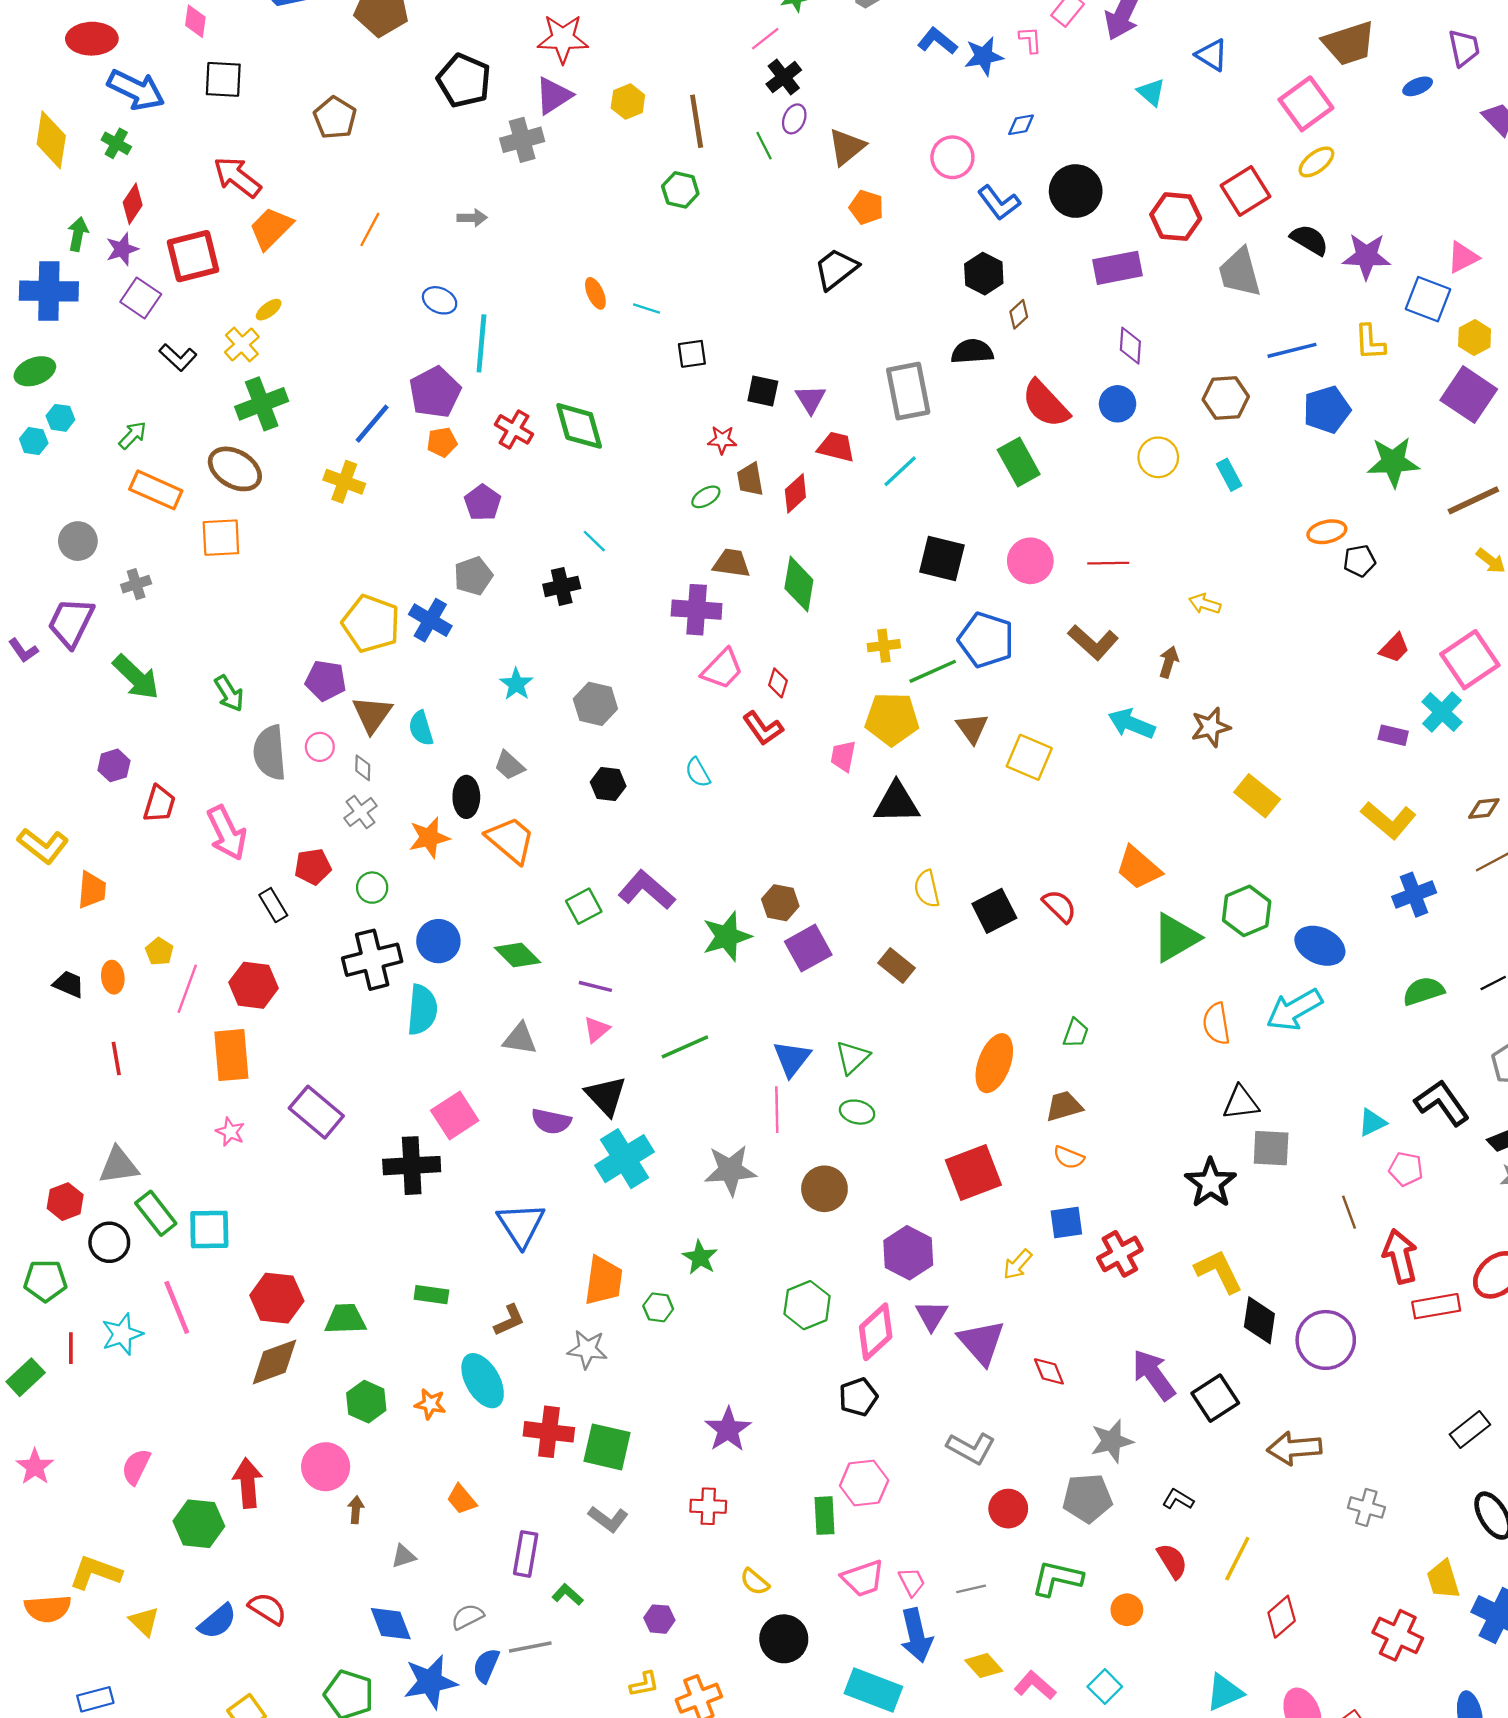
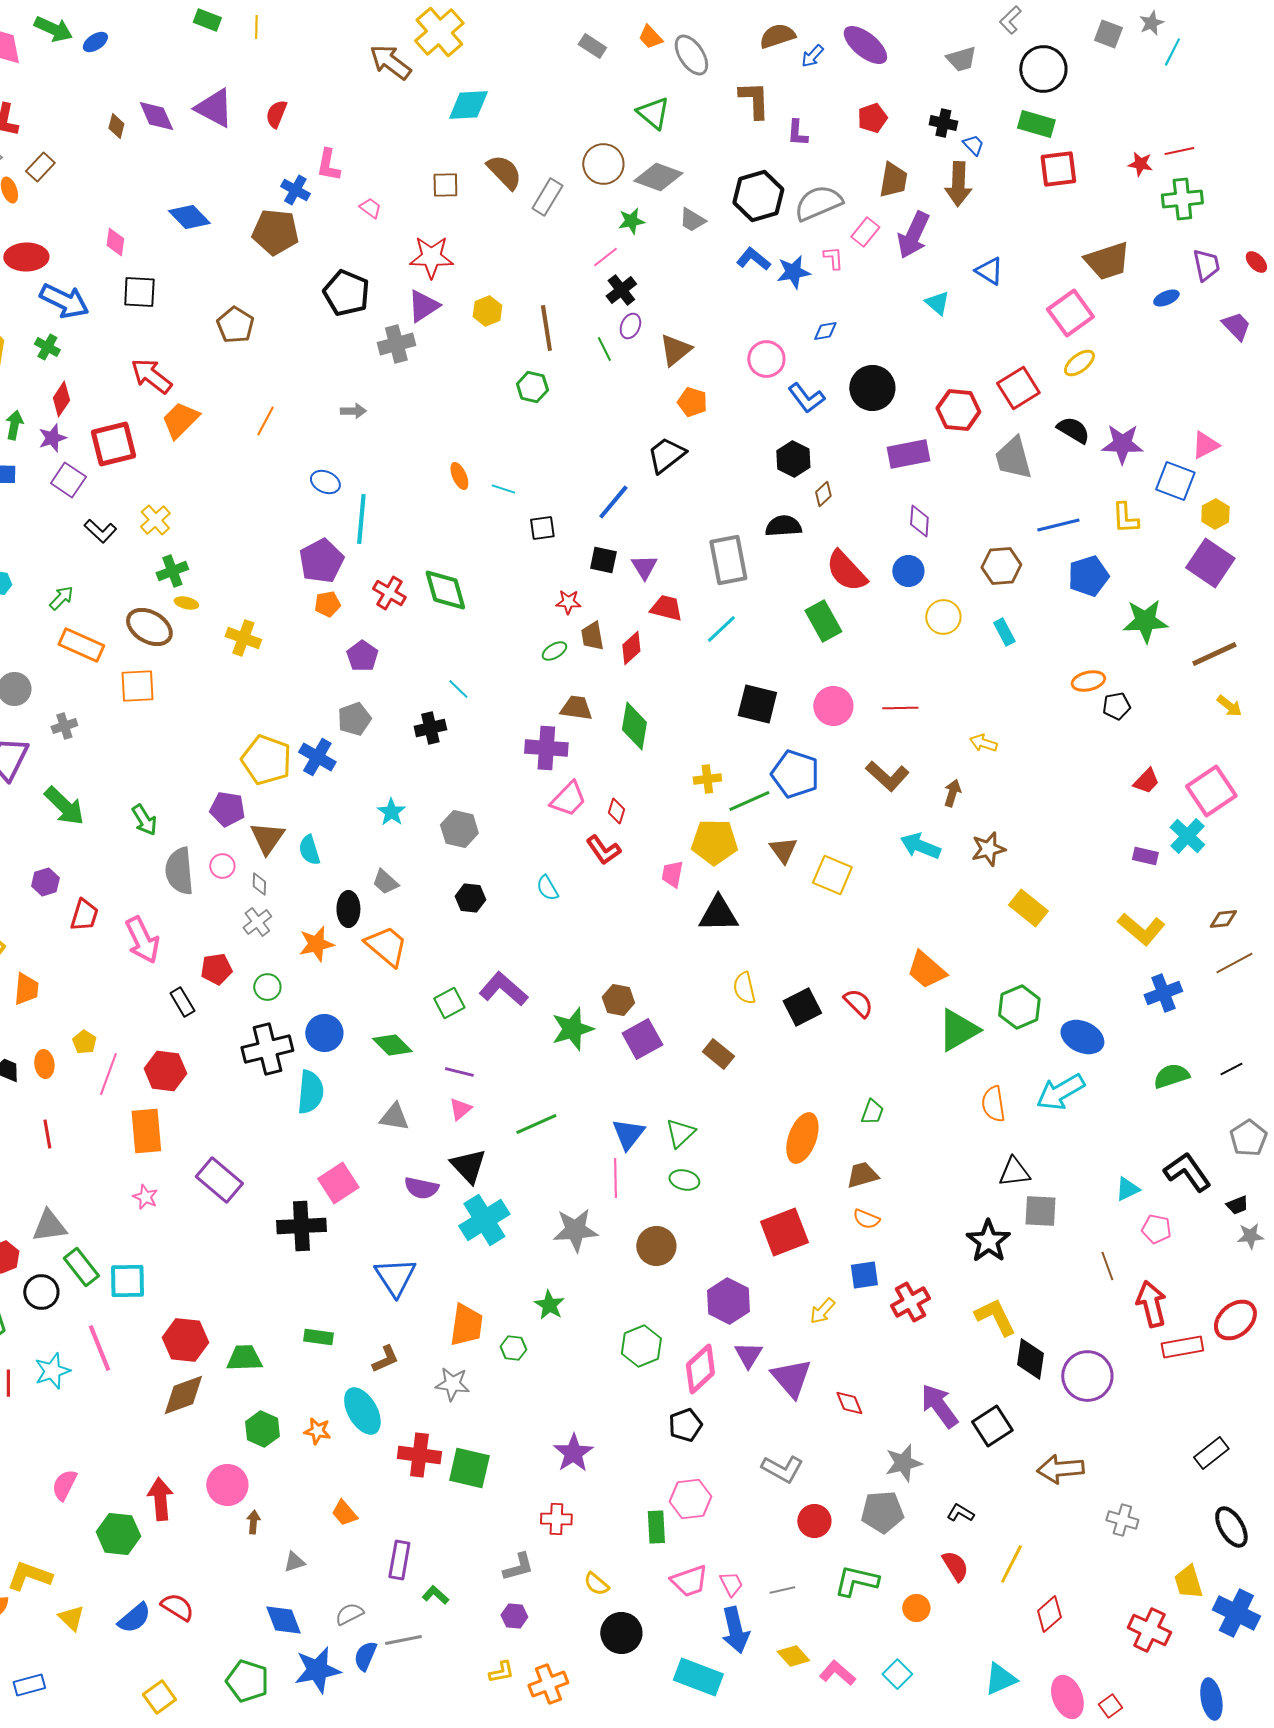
yellow ellipse: (269, 310) -> (186, 603), moved, turned 50
green cross: (262, 404) -> (172, 571), size x0.7
blue line: (372, 424) -> (613, 502), moved
gray L-shape: (608, 1519) -> (518, 1567), moved, turned -52

